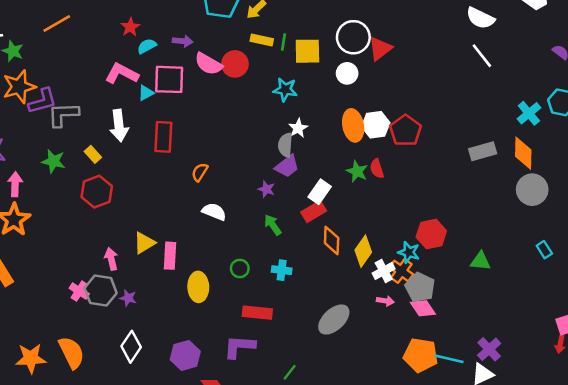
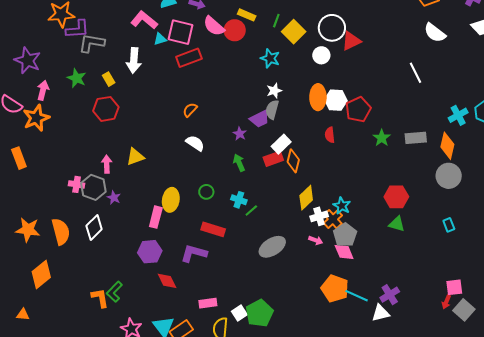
yellow rectangle: (262, 40) -> (247, 15), moved
yellow square: (307, 51) -> (294, 32), turned 35
white line: (482, 56) -> (416, 73), moved
red rectangle: (163, 137) -> (189, 58), moved, turned 55
gray semicircle: (285, 145) -> (272, 110), moved
green star: (357, 171) -> (382, 138), moved
red hexagon: (431, 234) -> (396, 197), moved
orange diamond: (332, 240) -> (293, 161), moved
pink rectangle: (170, 256) -> (156, 217), moved
pink cross: (79, 291) -> (77, 184), turned -35
white diamond: (131, 347) -> (94, 227), moved
green line: (290, 372) -> (251, 211), moved

